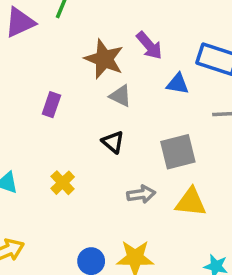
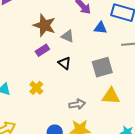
brown star: (104, 59) -> (44, 25), moved
purple rectangle: (51, 105) -> (42, 50), moved, turned 40
gray arrow: (141, 194) -> (77, 104), moved

